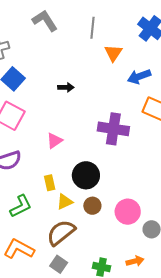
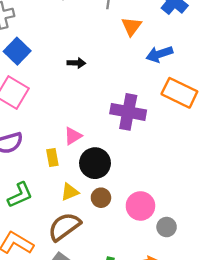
pink triangle: (55, 141) -> (73, 136), moved
yellow rectangle: (50, 183) -> (52, 157), moved

